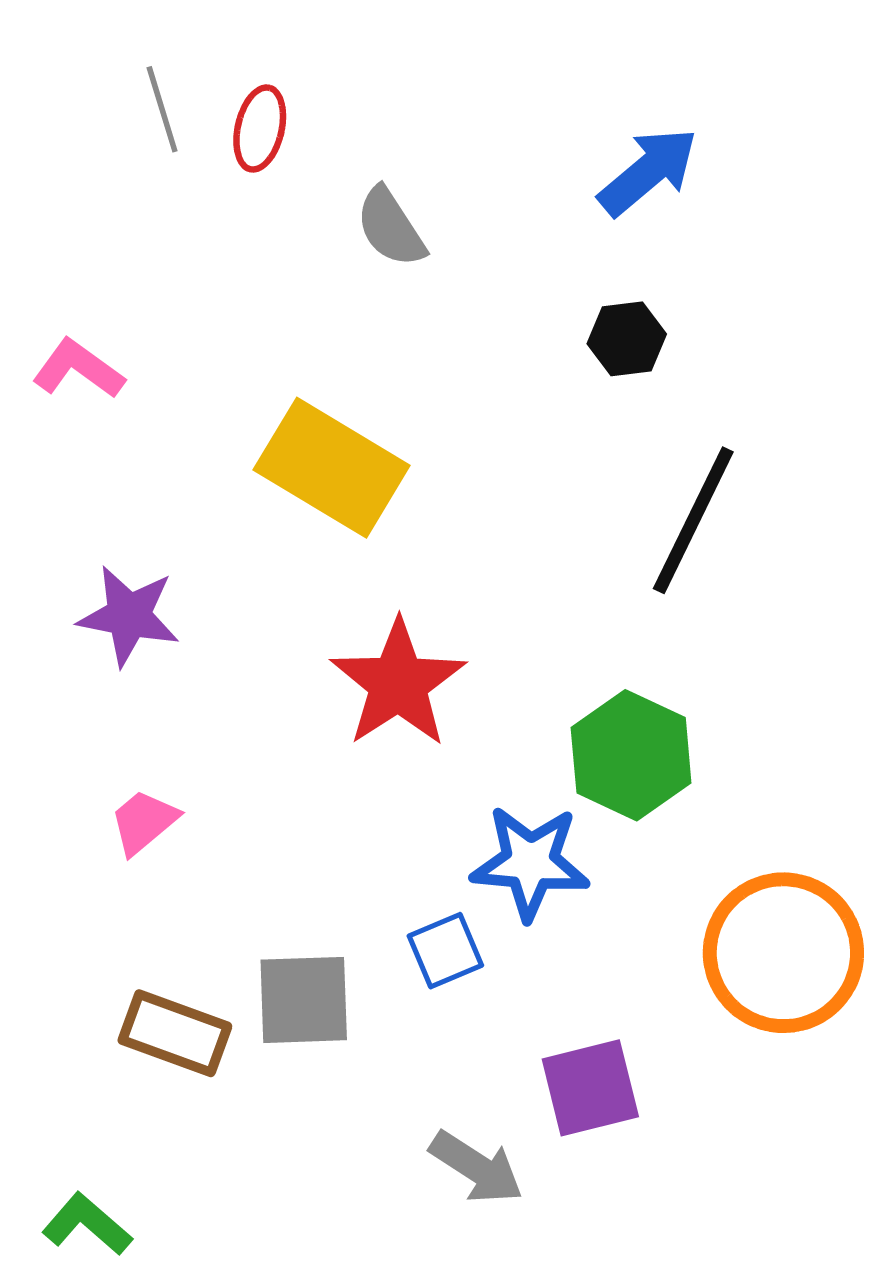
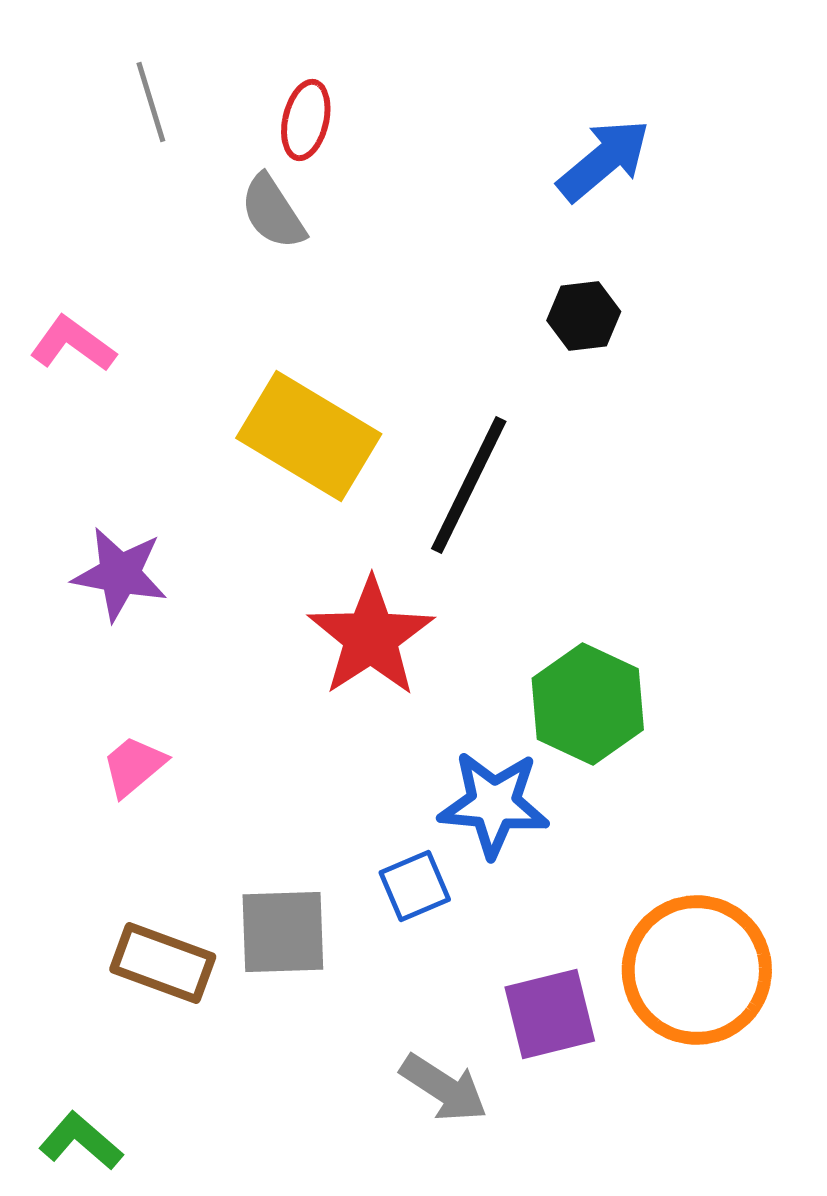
red ellipse: (260, 129) -> (306, 120), moved
gray semicircle: (391, 227) -> (273, 212), moved
black line: (693, 520) -> (469, 485), moved
orange circle: (783, 953) -> (697, 970), moved

